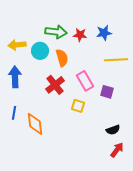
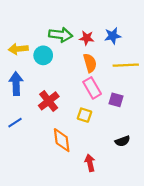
orange semicircle: (62, 58) -> (90, 63), moved
red cross: (55, 85) -> (49, 101), moved
blue line: (14, 113) -> (15, 123), turned 48
orange diamond: (35, 124) -> (62, 140), moved
red arrow: (117, 150) -> (90, 163), moved, turned -49

